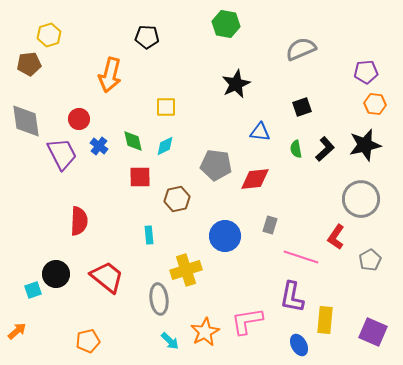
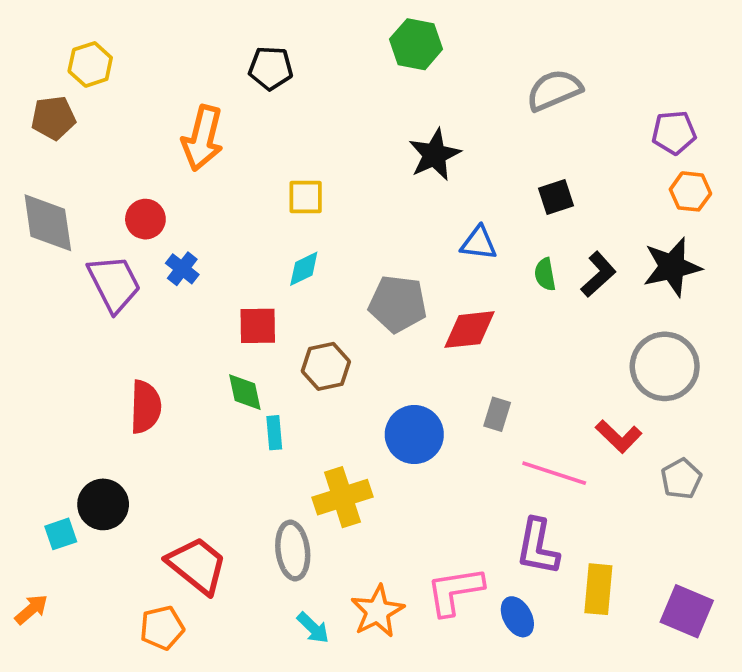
green diamond: (133, 141) -> (245, 392), moved
red L-shape: (336, 237) -> (619, 436), turned -80
red trapezoid: (107, 277) -> (197, 565), moved
blue ellipse: (299, 345) -> (517, 617), moved

